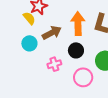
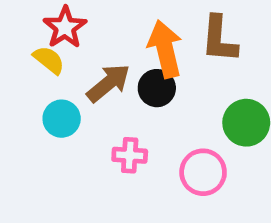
black circle: (76, 50) -> (157, 88), moved
pink cross: (54, 64) -> (130, 155), turned 32

